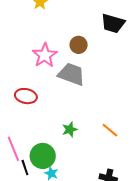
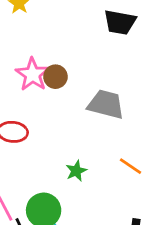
brown circle: (79, 45) -> (55, 77), moved
gray trapezoid: (71, 74) -> (106, 104), moved

